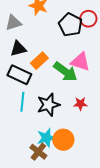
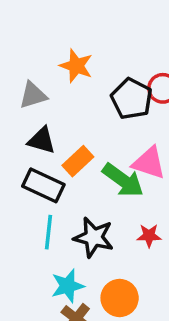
black triangle: (18, 49) -> (42, 140), turned 30
black star: (48, 105) -> (94, 237), turned 30
cyan star: (46, 138) -> (68, 286), moved

